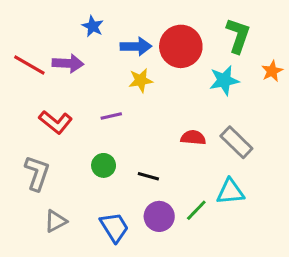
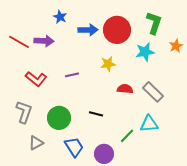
yellow star: (141, 80) -> (108, 64), moved
green circle: (104, 165) -> (59, 118), moved, size x1.5
purple circle: (159, 216) -> (104, 154), moved

